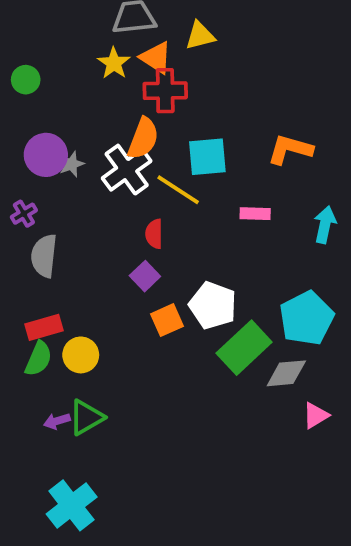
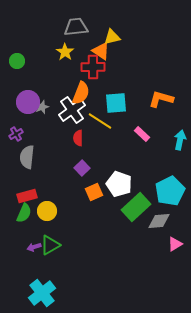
orange triangle: (156, 58) -> (101, 51), moved
pink rectangle: (255, 214) -> (142, 134), turned 42
red semicircle: (154, 234) -> (78, 138), moved

